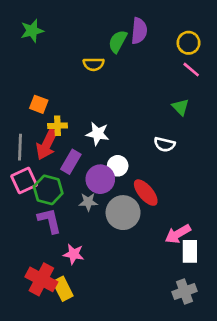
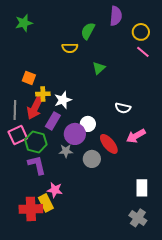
purple semicircle: (139, 31) -> (116, 16), moved
green triangle: (181, 107) -> (99, 68), moved, turned 32
white star: (98, 134) -> (63, 100), moved, turned -30
gray circle: (123, 213) -> (92, 159), size x0.7
pink arrow: (178, 234) -> (136, 136), moved
red cross: (41, 279) -> (31, 209), turned -30
yellow rectangle: (63, 289) -> (46, 203), moved
gray cross: (185, 291) -> (138, 218), turned -36

